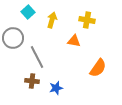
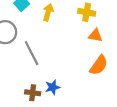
orange triangle: (74, 41) -> (95, 35), moved
brown cross: (32, 81) -> (33, 93), moved

